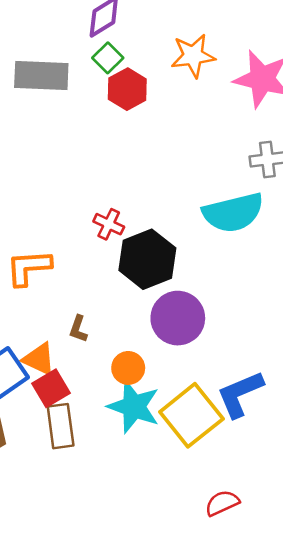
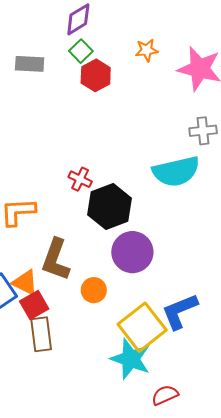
orange star: (193, 56) -> (147, 50), size x0.7
gray rectangle: (41, 76) -> (30, 64), size x0.7
brown L-shape: (78, 329) -> (56, 260), size x2.0
cyan star: (134, 407) -> (131, 359), moved

